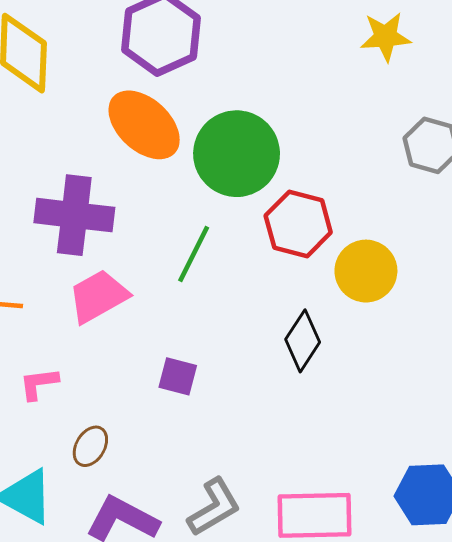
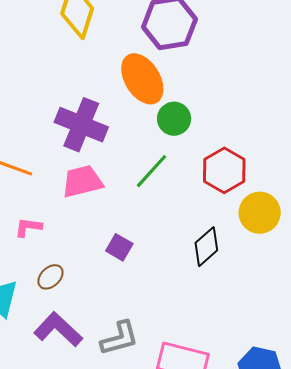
green circle: (237, 154) -> (174, 119), moved, size x0.6

